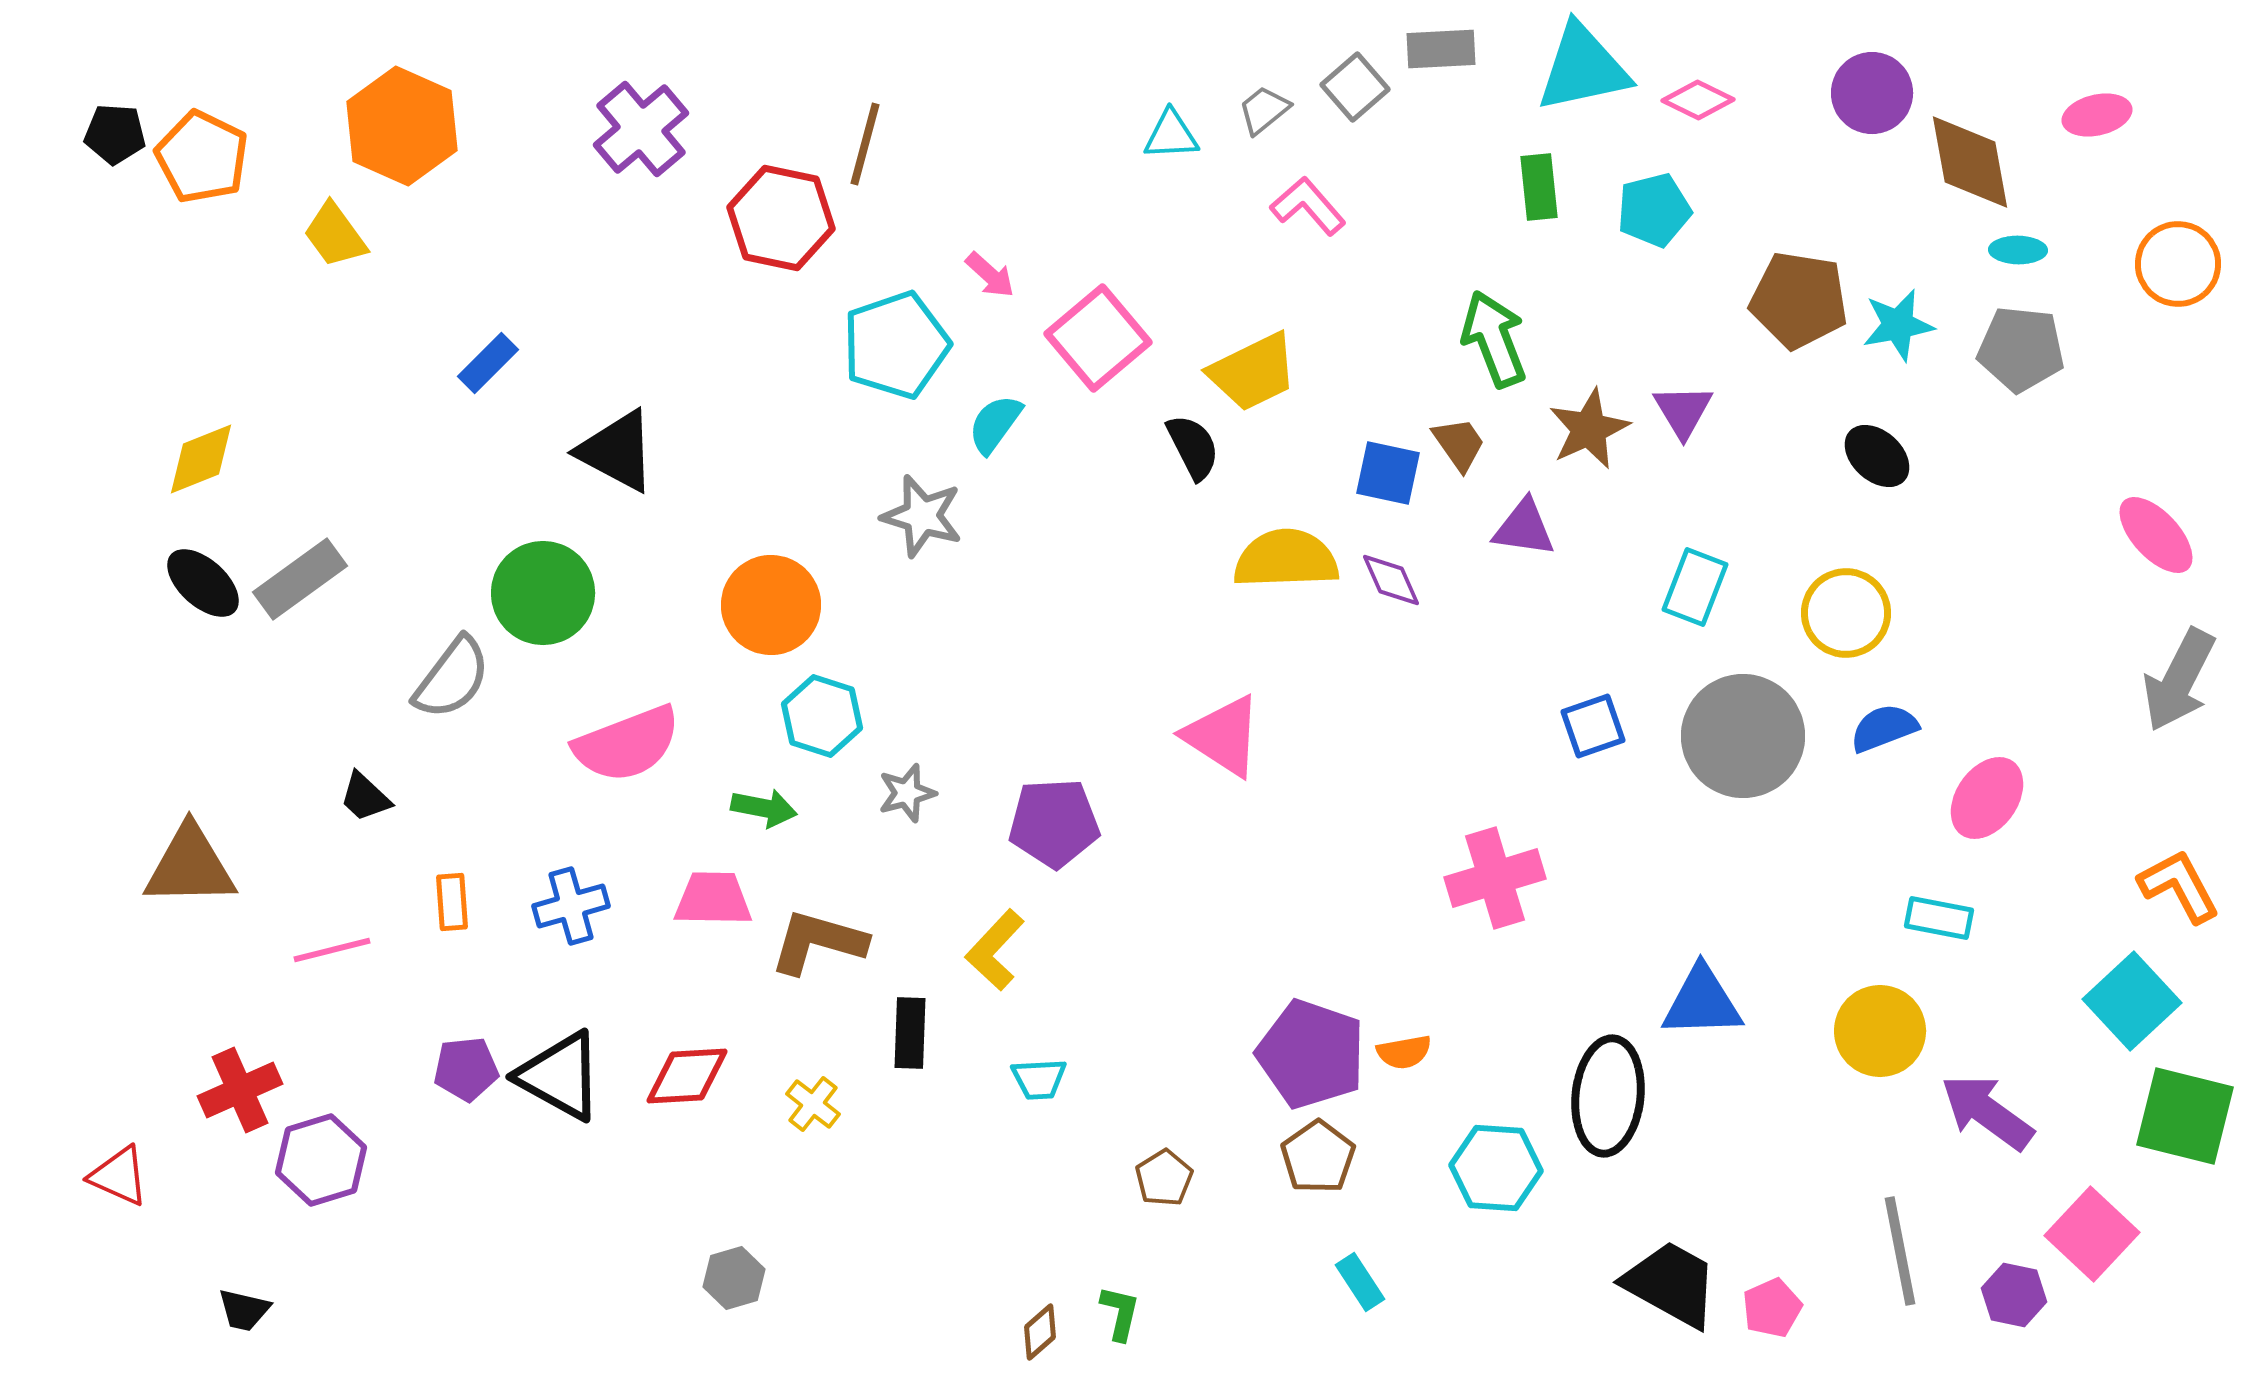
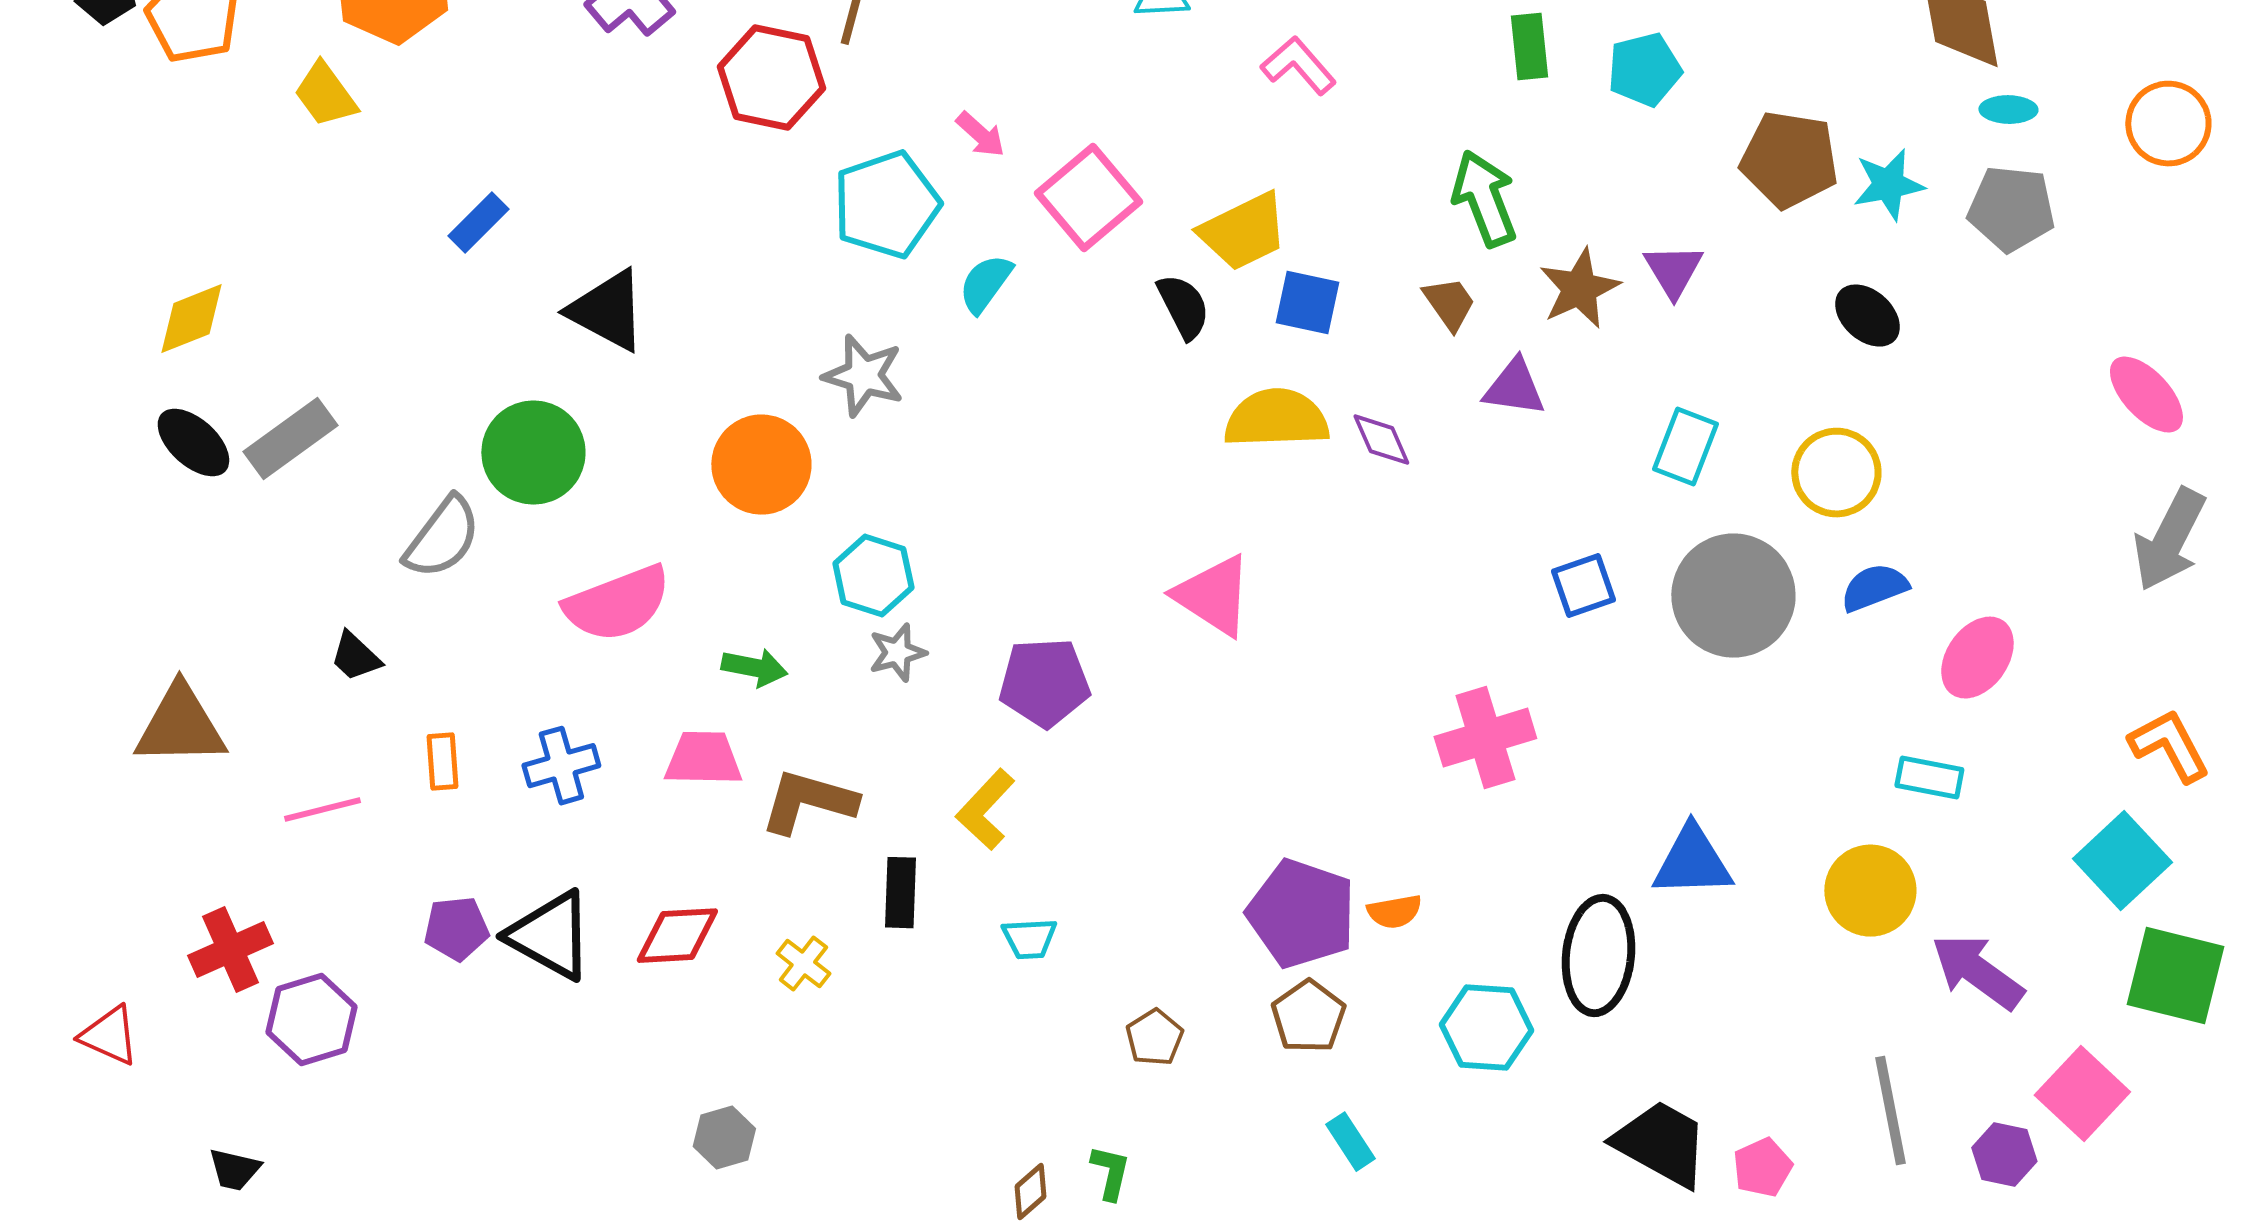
blue square: (1388, 473) -> (1307, 303), moved
gray star: (922, 516) -> (863, 376), moved
cyan hexagon: (822, 716) -> (873, 576), moved

